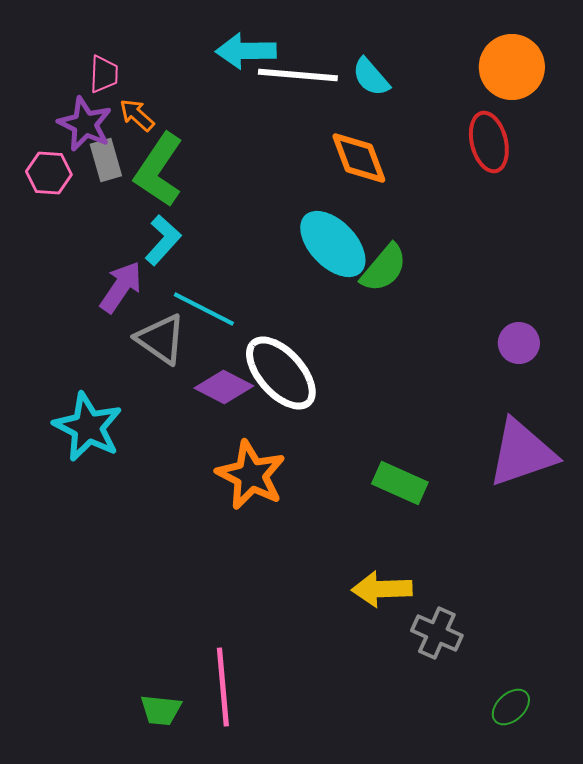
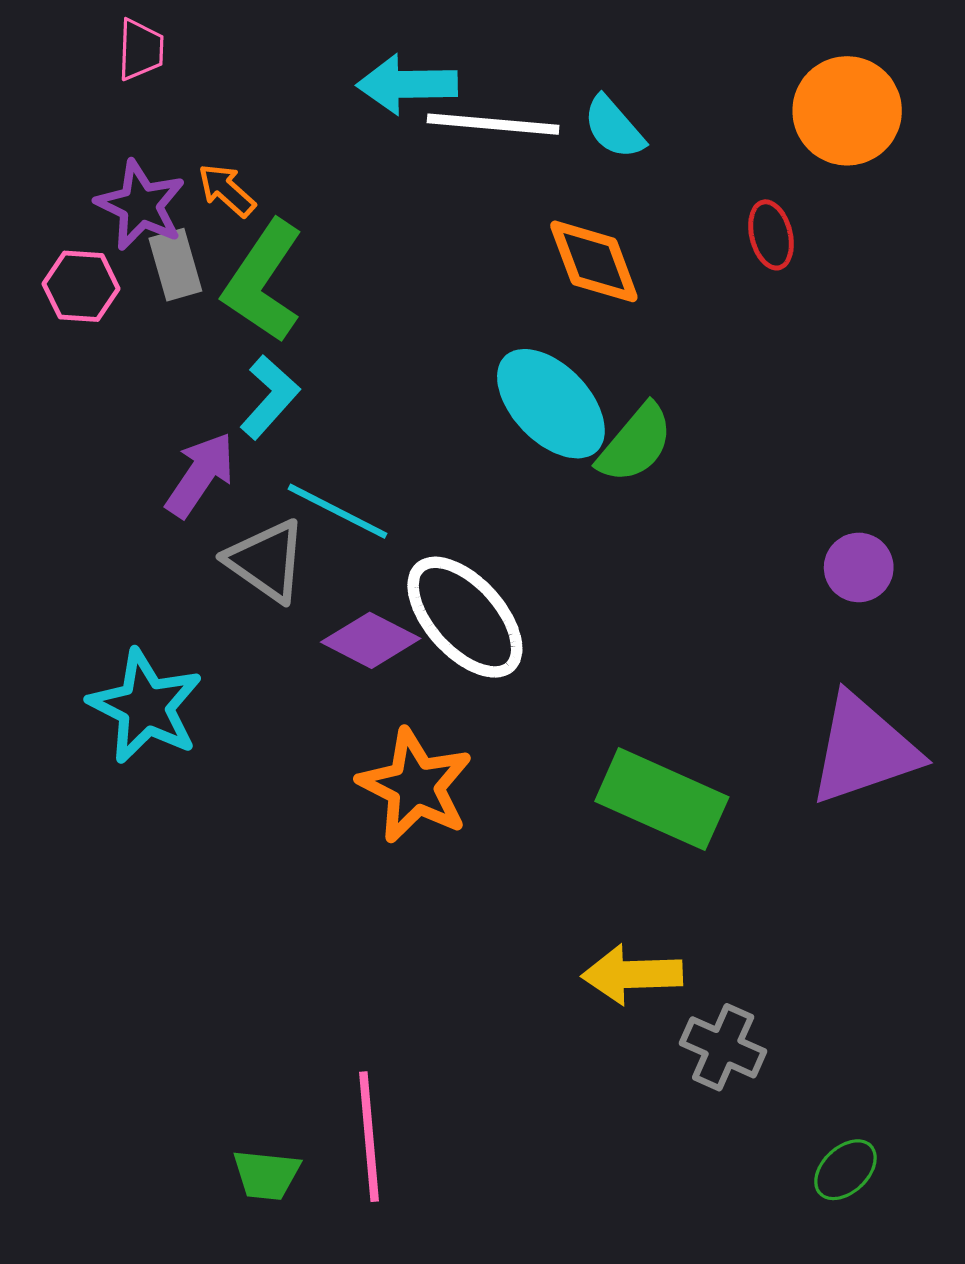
pink trapezoid: (104, 74) -> (141, 50), moved
red ellipse: (489, 142) -> (771, 235), moved, size x0.7
green rectangle: (400, 483) -> (662, 799), size x1.4

